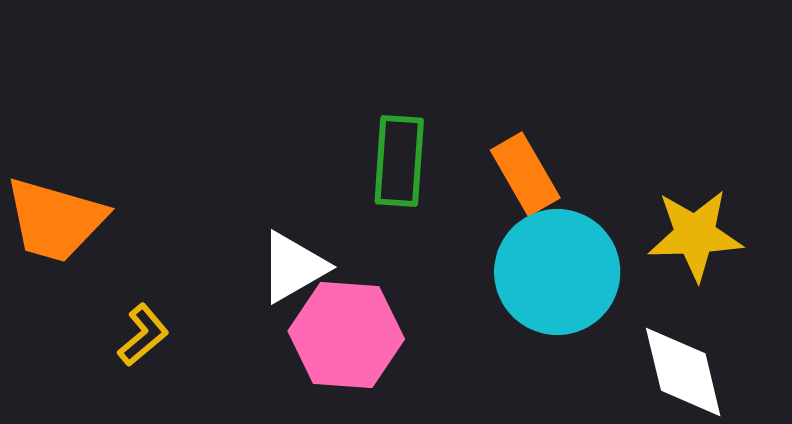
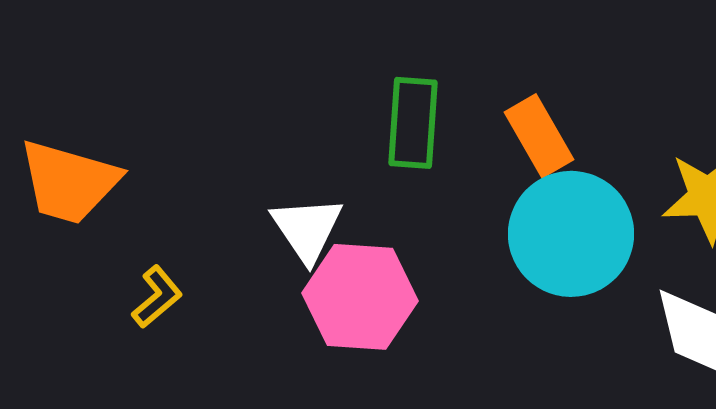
white triangle: (293, 267) -> (307, 229), turned -34

